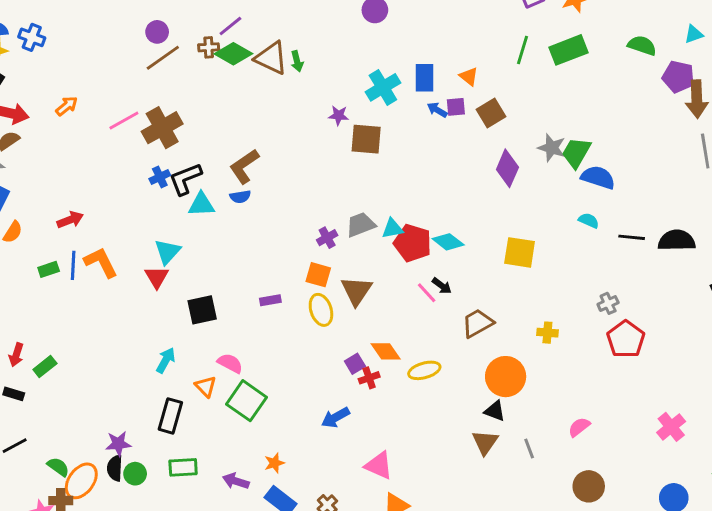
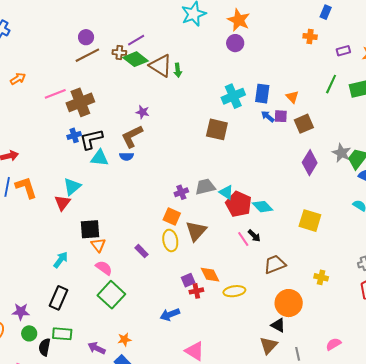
purple star: (338, 115) -> (143, 112), moved
cyan triangle: (392, 228) -> (226, 192), turned 35
purple rectangle: (270, 300) -> (142, 251), moved, turned 48
orange triangle: (206, 386) -> (98, 245), moved
black semicircle: (115, 468) -> (44, 347), moved

